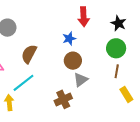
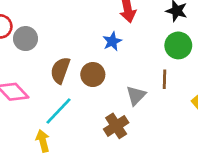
brown circle: (73, 61) -> (93, 75), moved
brown line: (117, 71) -> (165, 79), moved

